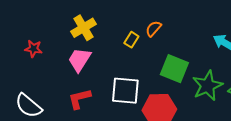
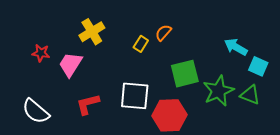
pink trapezoid: (79, 60) -> (70, 64), moved
green square: (174, 69) -> (185, 74), turned -36

